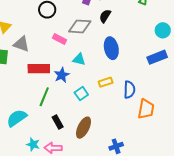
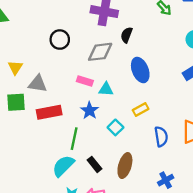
pink rectangle: (60, 39) -> (85, 81), moved
red rectangle: (39, 69) -> (49, 112), moved
blue semicircle: (129, 90) -> (161, 137), moved
cyan semicircle: (17, 118) -> (63, 166), moved

